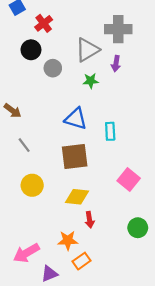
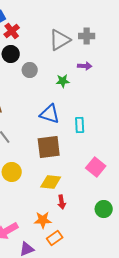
red cross: (44, 23) -> (12, 31), moved
gray cross: (118, 29) -> (87, 36), size x0.7
gray triangle: (87, 50) -> (60, 40), moved
purple arrow: (116, 64) -> (85, 66), turned -96

